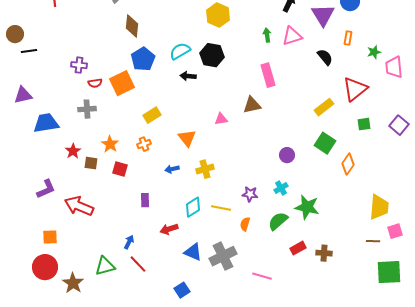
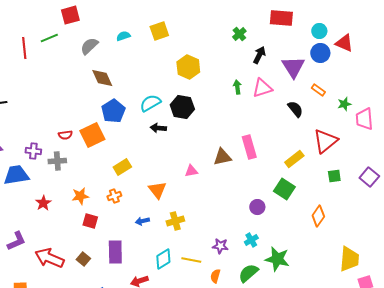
brown diamond: (132, 26) -> (102, 78), turned -30
orange rectangle: (348, 38) -> (318, 90), turned -64
purple cross: (79, 65) -> (33, 151), moved
pink rectangle: (268, 75) -> (249, 147), moved
green square: (325, 143) -> (284, 189), moved
orange star: (110, 144) -> (80, 196), turned 30
brown square: (91, 163) -> (83, 259), moved, turned 32
purple rectangle: (145, 200) -> (115, 252), size x1.6

